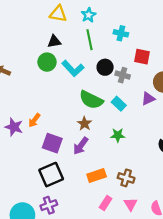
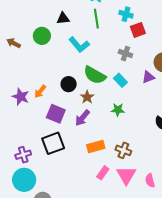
red square: (142, 57) -> (138, 30), moved, turned -35
green circle: (47, 62) -> (42, 36), moved
black circle: (105, 67) -> (69, 84), moved
pink triangle: (131, 204) -> (126, 175), size x1.5
purple cross: (49, 205) -> (23, 155), moved

